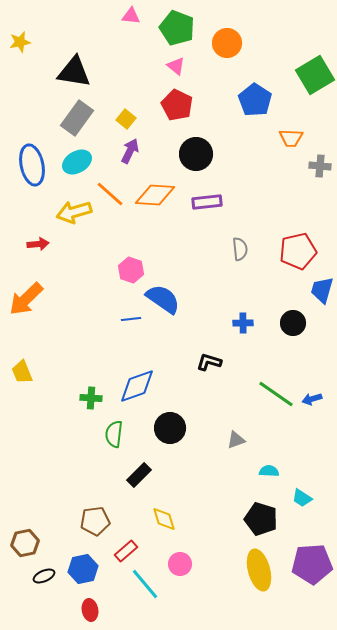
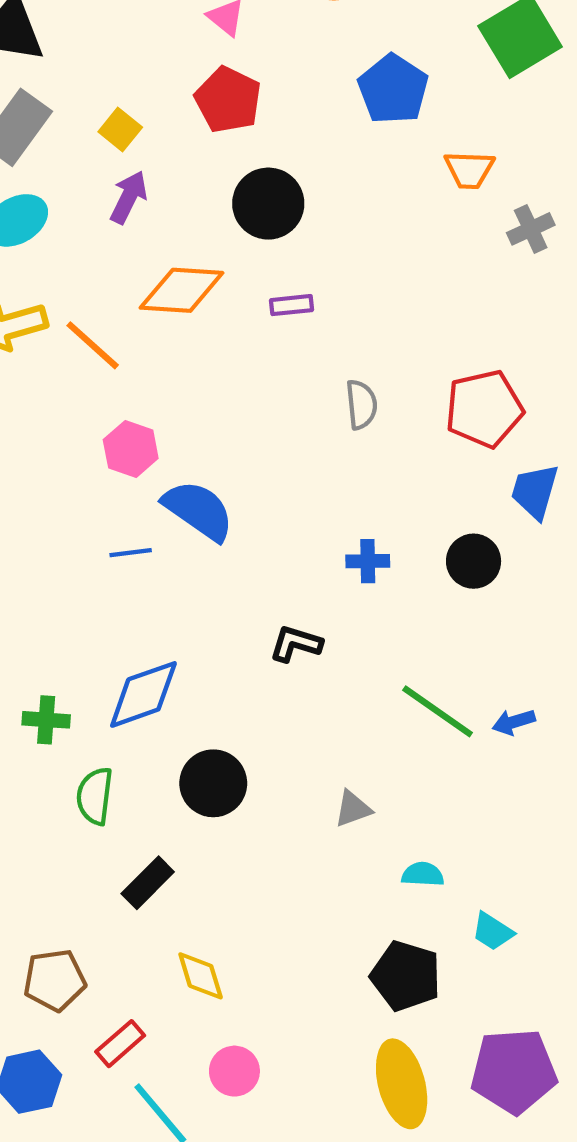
gray cross: (320, 166) -> (531, 229), turned -30
orange line: (110, 194) -> (93, 345), moved
purple rectangle: (207, 202) -> (292, 305), size x0.7

